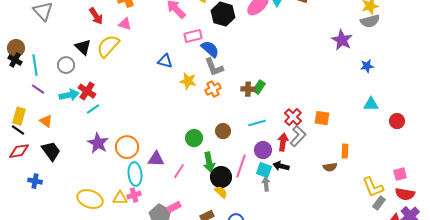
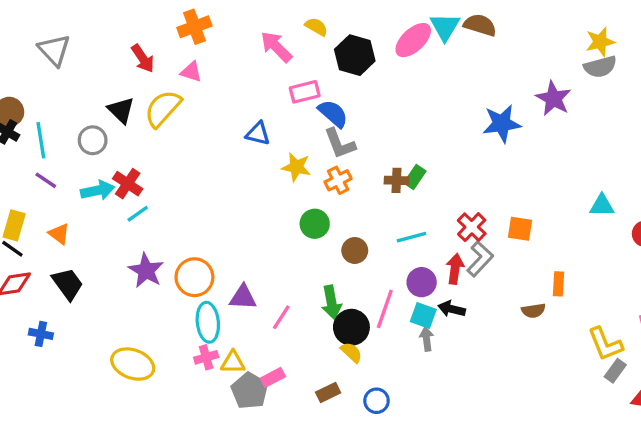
blue star: (367, 66) -> (502, 124), moved, size x1.6
green circle: (194, 138) -> (315, 224), moved
yellow triangle: (120, 198) -> (233, 362), moved

